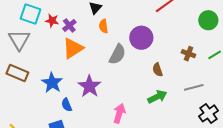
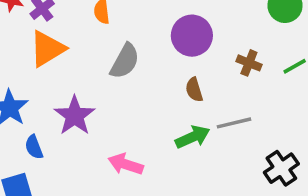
purple circle: (141, 38) -> (192, 36), moved
gray line: (194, 87) -> (234, 123), moved
pink arrow: (119, 113) -> (126, 164), turned -90

